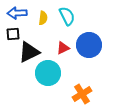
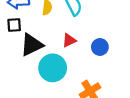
blue circle: (89, 45) -> (100, 47), moved, size x0.6

